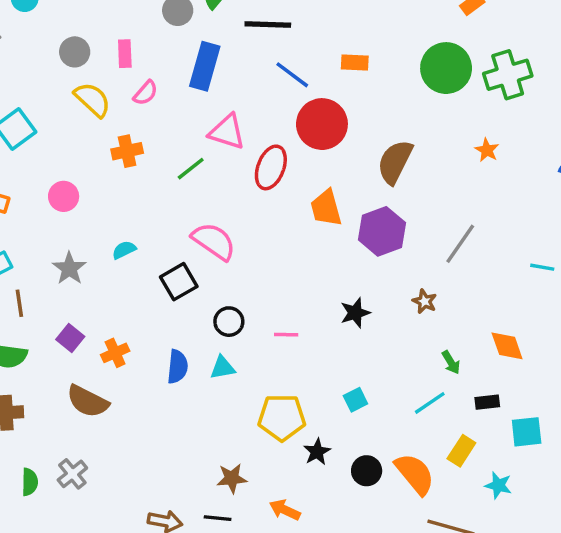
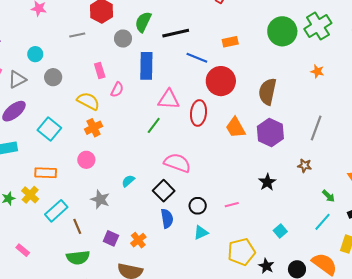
gray circle: (75, 52) -> (53, 77), moved
orange cross: (127, 151) -> (94, 128), moved
blue semicircle: (178, 367) -> (167, 219), moved

